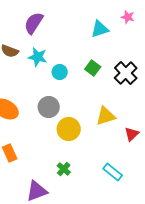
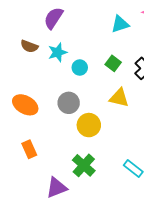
cyan star: (38, 57) -> (58, 52), turned -30
yellow triangle: (106, 116) -> (119, 98), moved, turned 30
green cross: (64, 169) -> (84, 165), size x1.6

